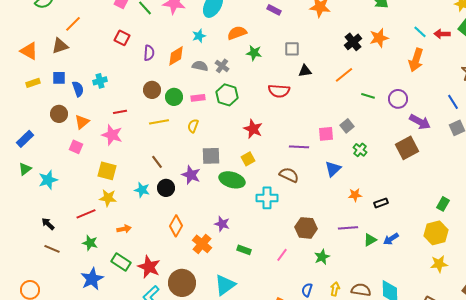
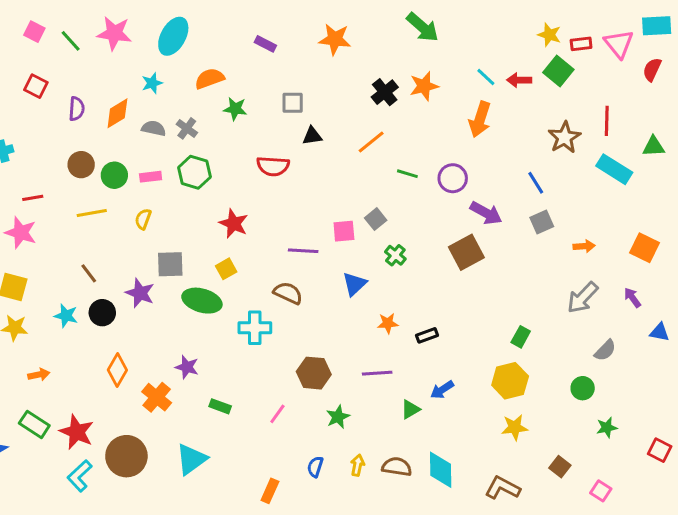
green triangle: (370, 240) -> (410, 409), moved

